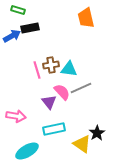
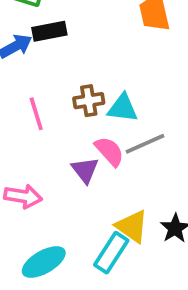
pink line: (37, 70) -> (36, 114), moved
cyan rectangle: (54, 129) -> (111, 253), moved, turned -45
yellow triangle: (82, 144) -> (132, 226), moved

